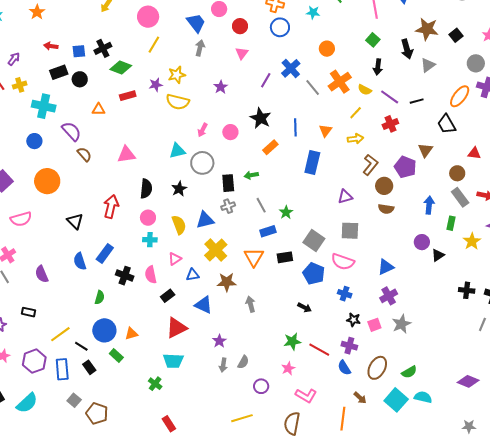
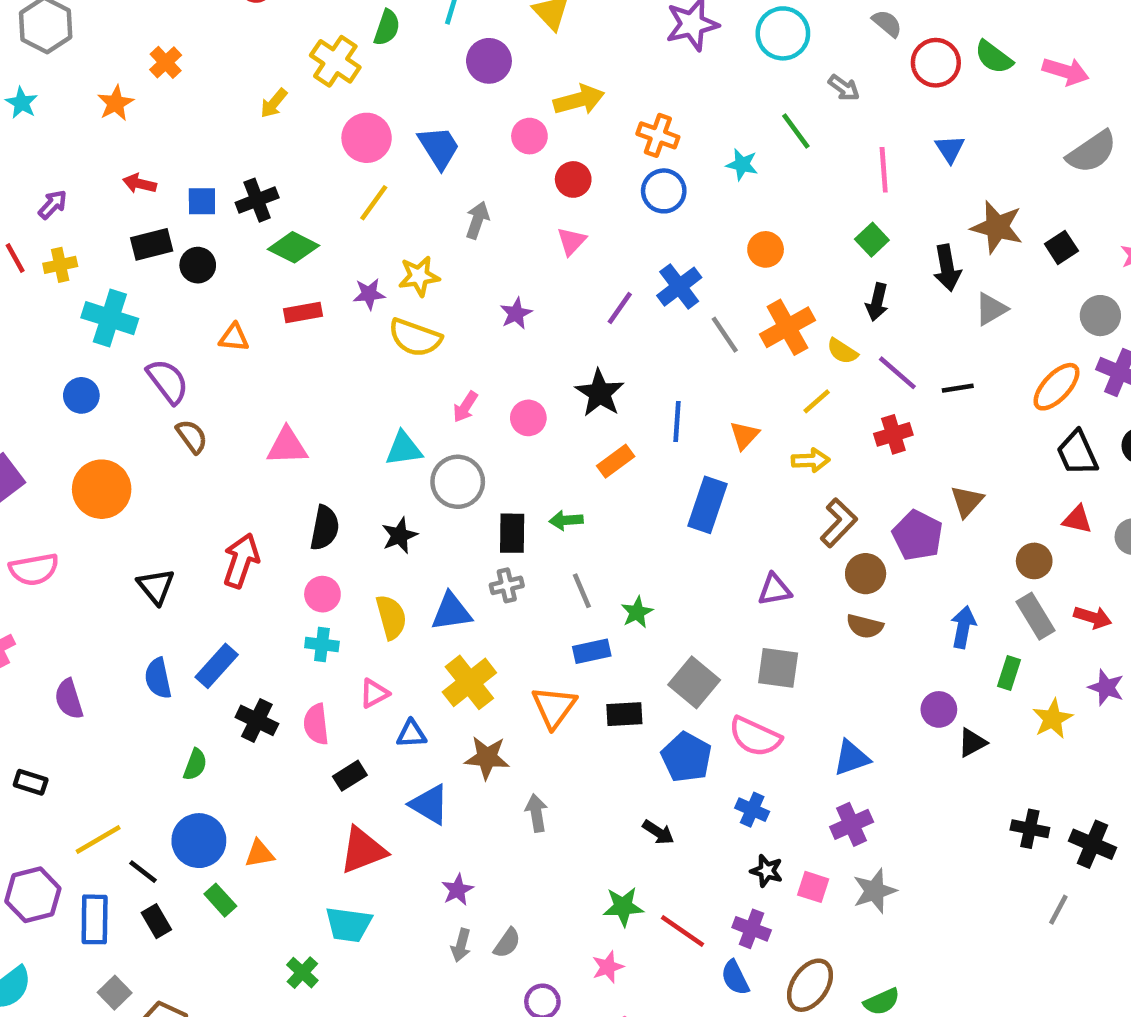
blue trapezoid: (196, 23) -> (439, 147), moved
black trapezoid: (446, 124) -> (1077, 453), moved
pink square: (374, 325) -> (813, 887), turned 32

